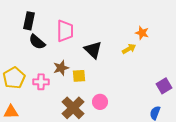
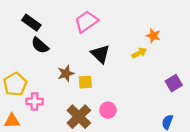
black rectangle: (29, 21) -> (31, 23), turned -66
pink trapezoid: (65, 31) -> (86, 22), moved, turned -125
pink cross: (41, 82) -> (35, 101), moved
purple square: (164, 86) -> (174, 83), moved

